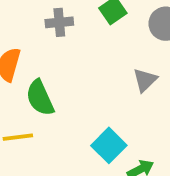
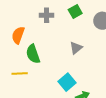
gray triangle: (145, 80) -> (76, 48), moved

